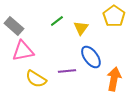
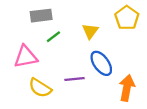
green line: (57, 21) -> (53, 37), moved
gray rectangle: (14, 26) -> (41, 16), moved, turned -48

